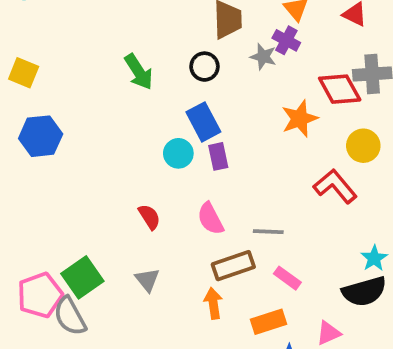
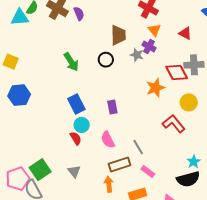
blue rectangle: (203, 122) -> (76, 104), moved
cyan circle: (178, 153) -> (82, 125), moved
gray line: (268, 232) -> (138, 147), turned 56

